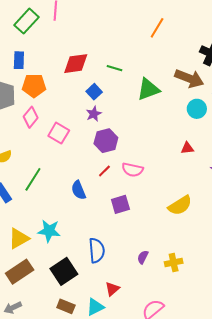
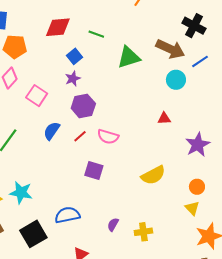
blue semicircle: (78, 190) -> (52, 131), moved, turned 54
purple square: (120, 204) -> (94, 170), turned 30
blue semicircle: (97, 250) -> (67, 215), turned -100

